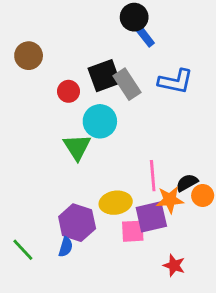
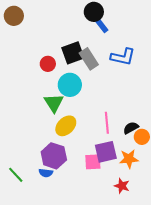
brown circle: (29, 56) -> (14, 16), moved
orange star: (170, 200) -> (129, 159), moved
yellow ellipse: (116, 203) -> (66, 126), moved, turned -35
blue semicircle: (66, 247) -> (46, 173), turned 80

